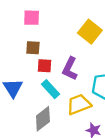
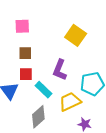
red square: (45, 66) -> (26, 74), moved

